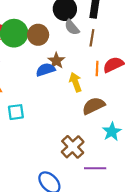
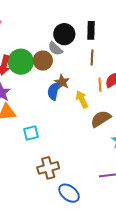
gray semicircle: (72, 27) -> (55, 49), moved
blue semicircle: (46, 70) -> (53, 91), turned -54
brown cross: (73, 147) -> (48, 168), moved, turned 35

